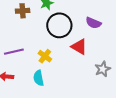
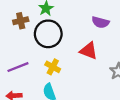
black circle: (59, 25) -> (48, 34), moved

